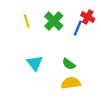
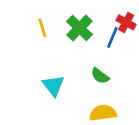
green semicircle: (69, 64) -> (100, 76), moved

